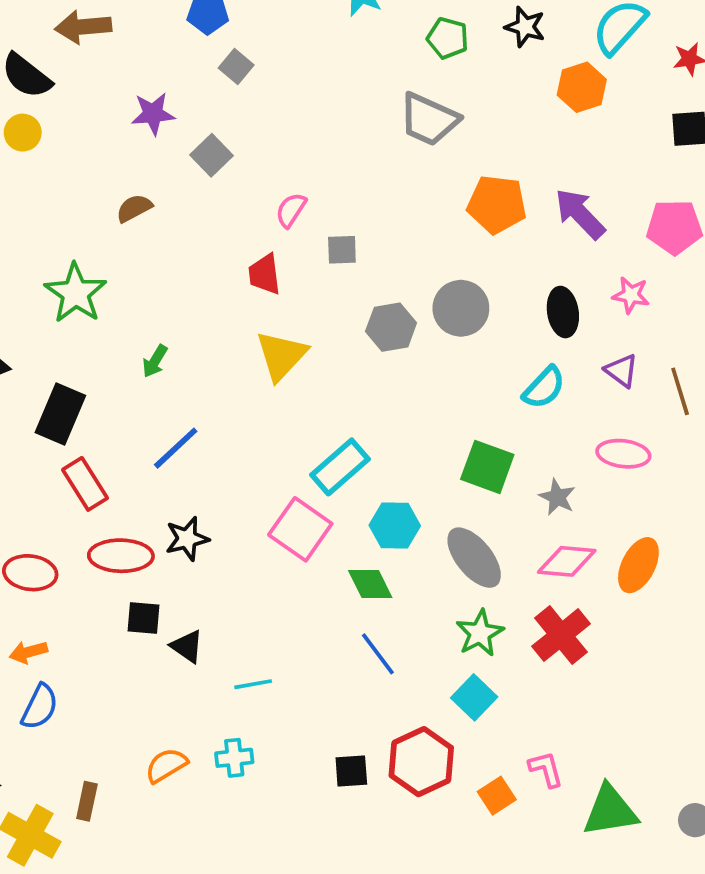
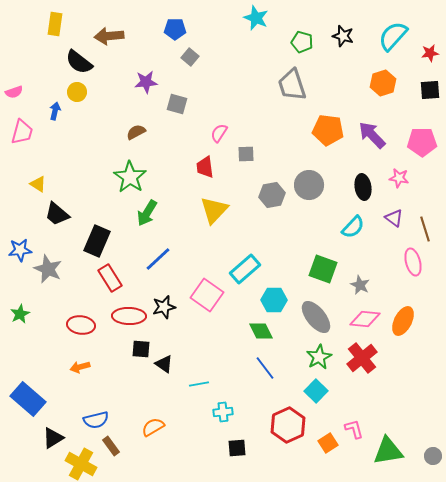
orange hexagon: (582, 87) -> (383, 83), moved
gray trapezoid: (429, 119) -> (292, 85), turned 48
gray square: (212, 155) -> (177, 104), turned -30
green star: (76, 293) -> (130, 177), moved
green arrow: (155, 361) -> (147, 213), size x1.5
pink ellipse: (623, 454) -> (413, 262), moved, turned 68
pink square: (300, 529) -> (207, 295), moved
blue semicircle: (40, 707) -> (96, 420), moved, turned 50
cyan cross: (234, 758) -> (223, 412), moved
black square: (351, 771) -> (237, 448), moved
brown rectangle: (87, 801) -> (111, 446), turned -48

